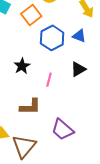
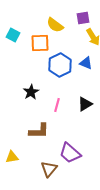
orange square: (31, 15) -> (40, 43), turned 36
black triangle: (78, 69) -> (85, 104), moved
brown triangle: (24, 146) -> (49, 169), moved, size x0.7

